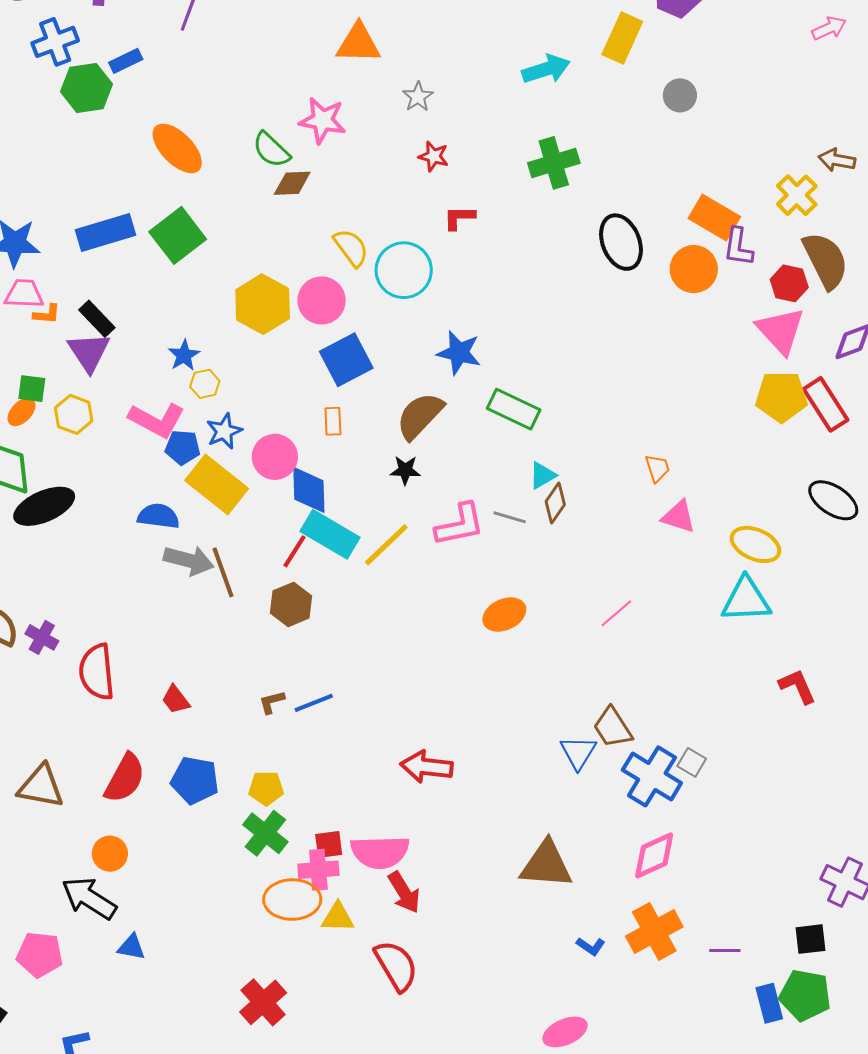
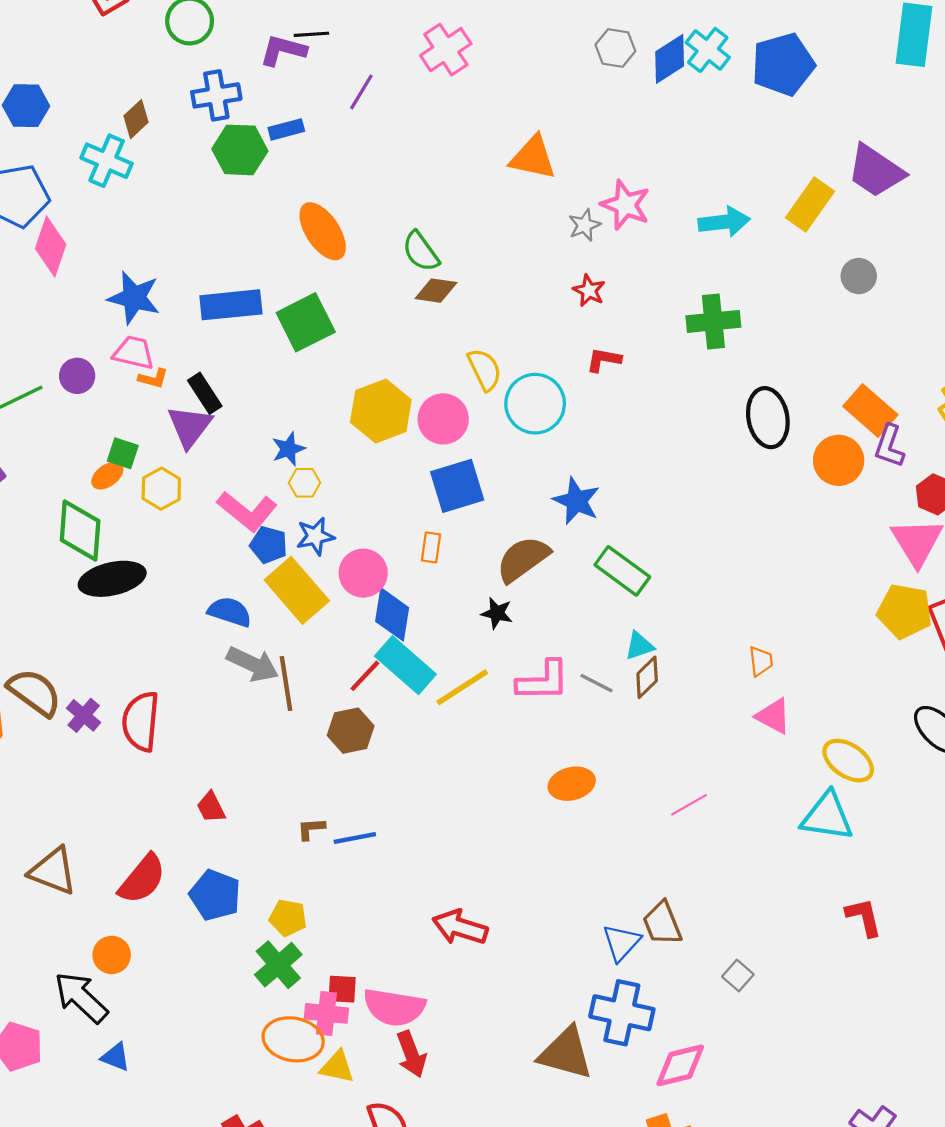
pink star: (322, 120) -> (626, 205), moved
red semicircle: (97, 672) -> (141, 721), moved
blue cross: (652, 776) -> (622, 1013), moved, turned -30

